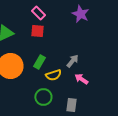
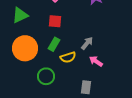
red square: (37, 31) -> (55, 21), moved
green circle: (43, 97) -> (46, 76), moved

